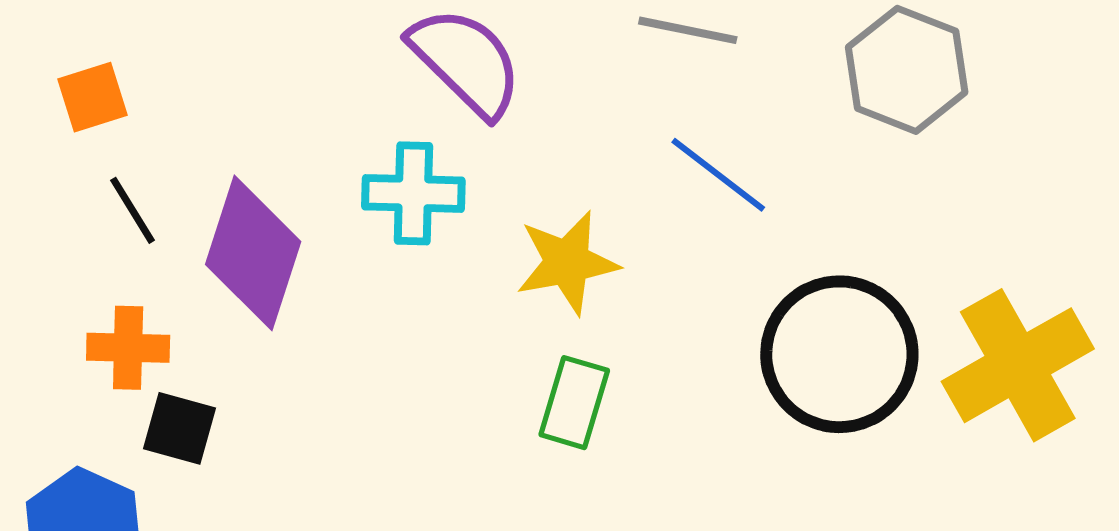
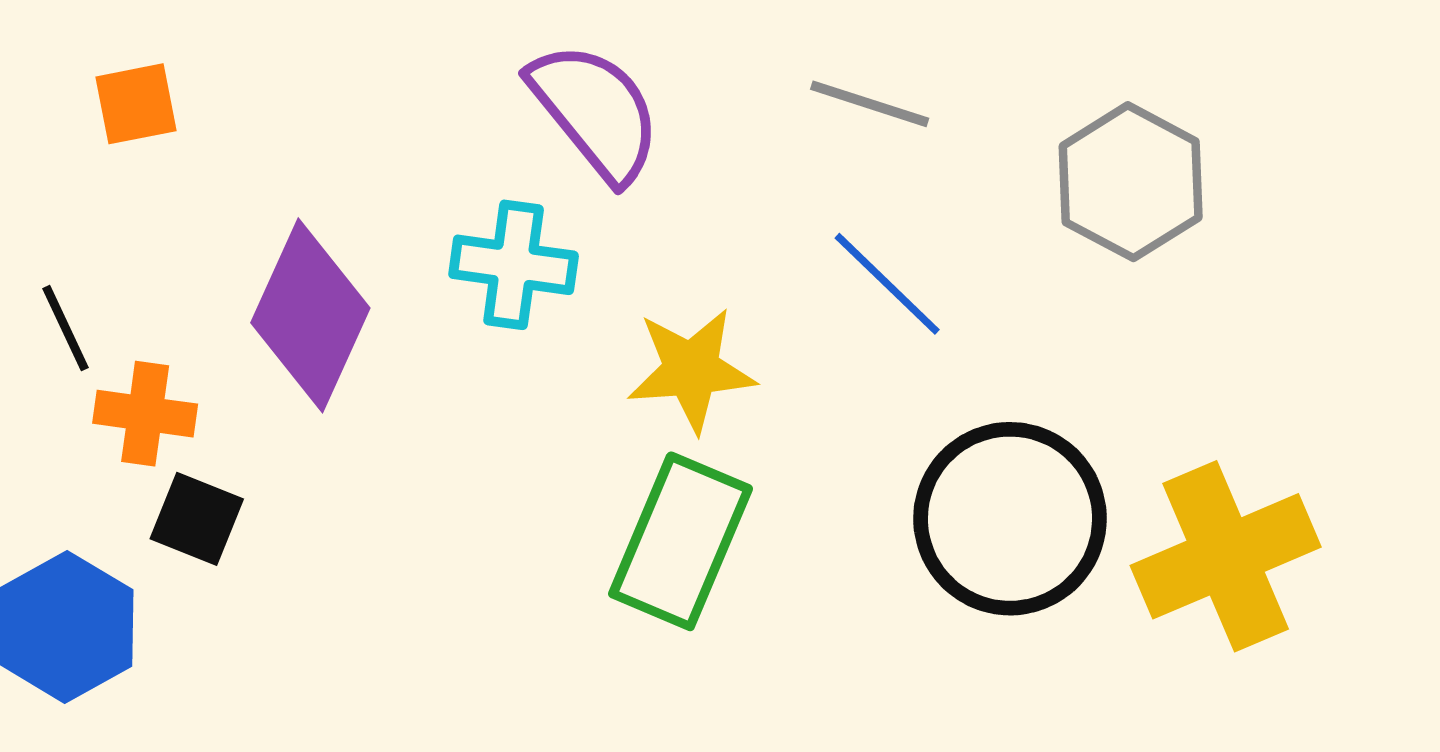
black line: (133, 210) -> (65, 328), moved
green rectangle: (574, 403) -> (681, 541), size x1.5

